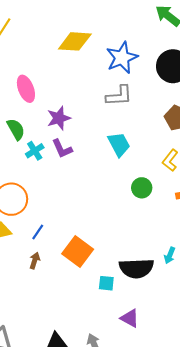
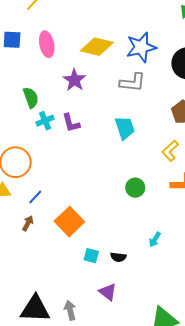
yellow diamond: (75, 41) -> (97, 47), moved
pink ellipse: (26, 89) -> (47, 44), moved
purple star: (59, 118) -> (74, 80), moved, turned -30
green circle: (142, 188) -> (135, 188), moved
black semicircle: (136, 268) -> (118, 257), moved, size x0.5

